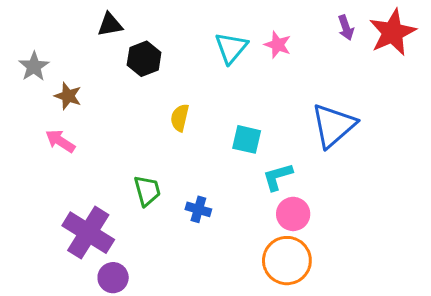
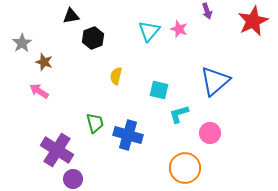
purple arrow: (346, 28) -> (207, 11), moved
blue cross: (198, 209) -> (128, 135), size x1.8
pink circle: (293, 214) -> (210, 133), moved

